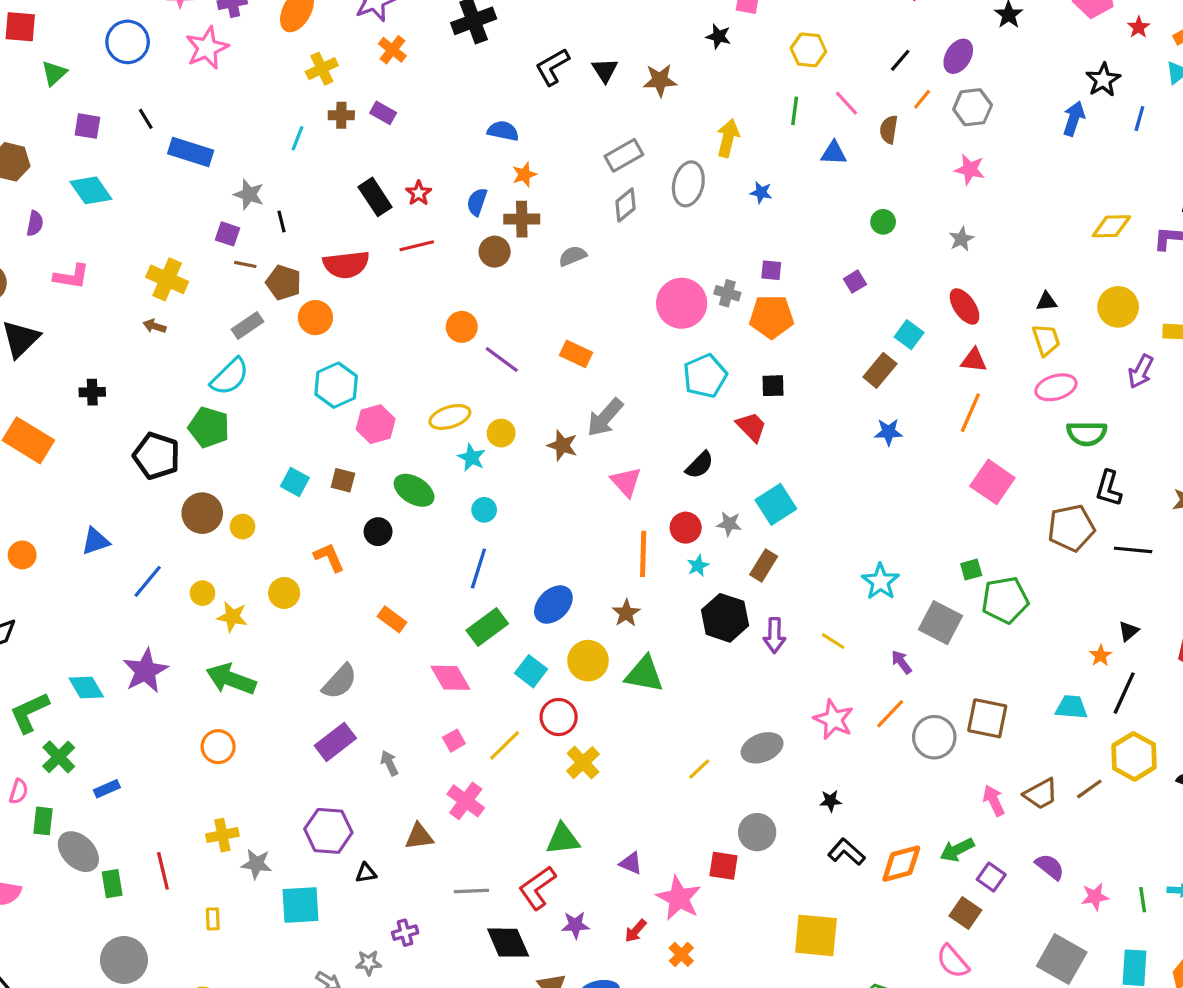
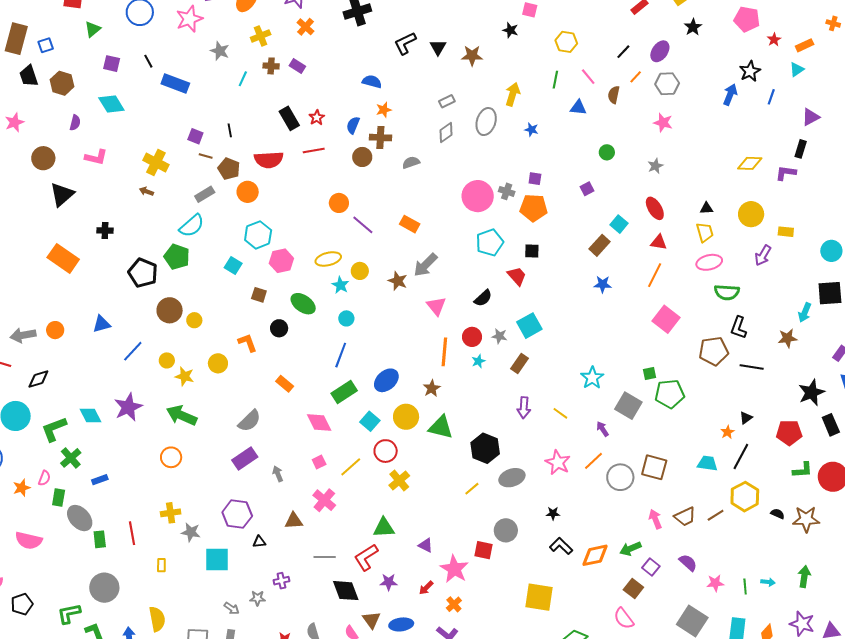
gray rectangle: (624, 155) -> (447, 101), size x0.7
gray star: (249, 194) -> (220, 51), moved
cyan square: (295, 482) -> (233, 266), moved
black hexagon: (725, 618) -> (485, 448), moved

